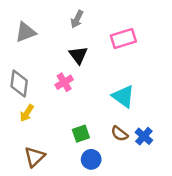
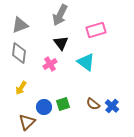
gray arrow: (77, 19) -> (60, 15), size x1.5
gray diamond: (19, 83) -> (19, 53), moved
cyan triangle: (123, 96) -> (86, 62), moved
blue circle: (91, 159) -> (44, 107), moved

